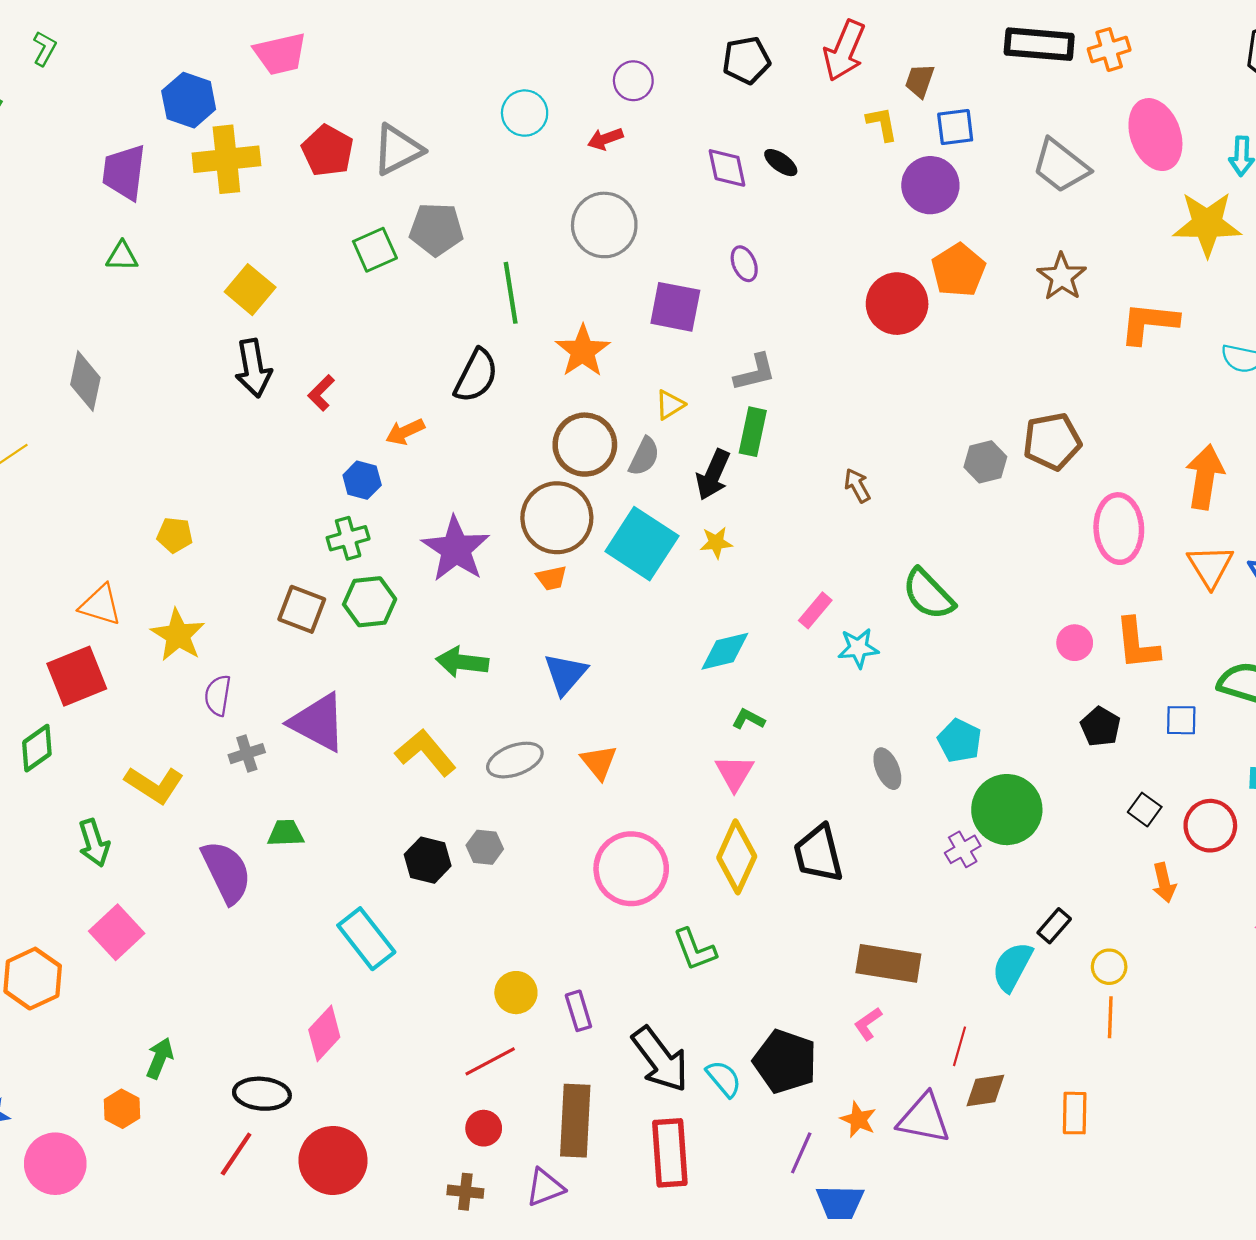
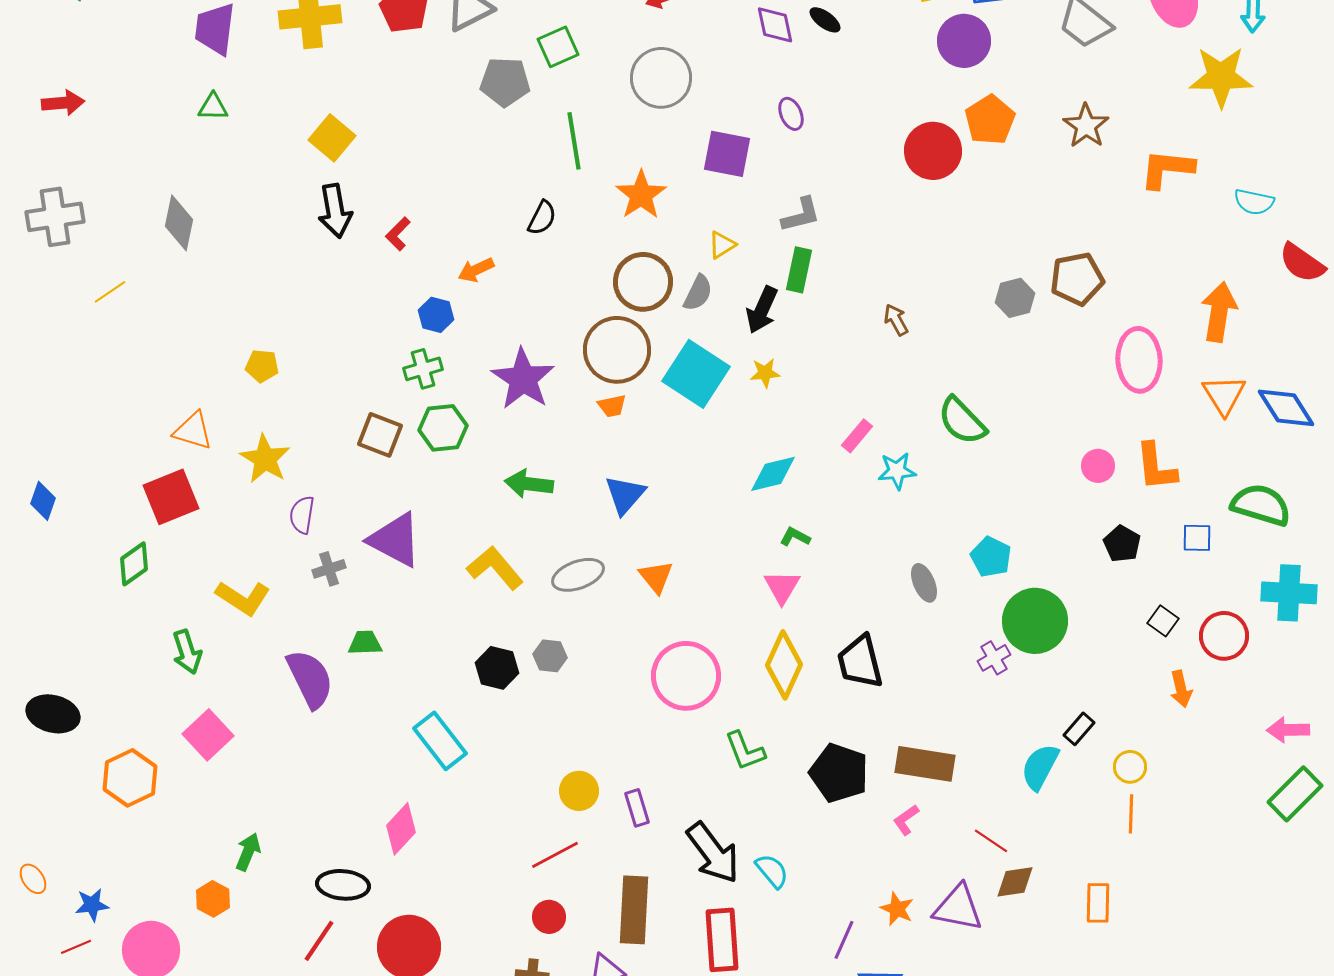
green square: (375, 250) -> (558, 47), moved
black semicircle: (476, 376) -> (542, 218), size x0.7
red line: (959, 1046) -> (991, 841), turned -72
black pentagon: (785, 1061) -> (839, 773), moved

